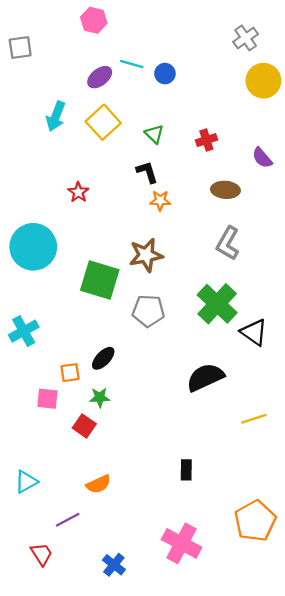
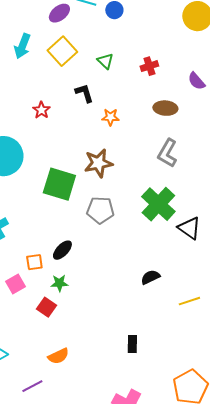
black L-shape: (147, 172) -> (84, 93), moved
black semicircle: (205, 377) -> (150, 277), moved, size x0.6
pink square: (47, 399) -> (15, 284), turned -36

